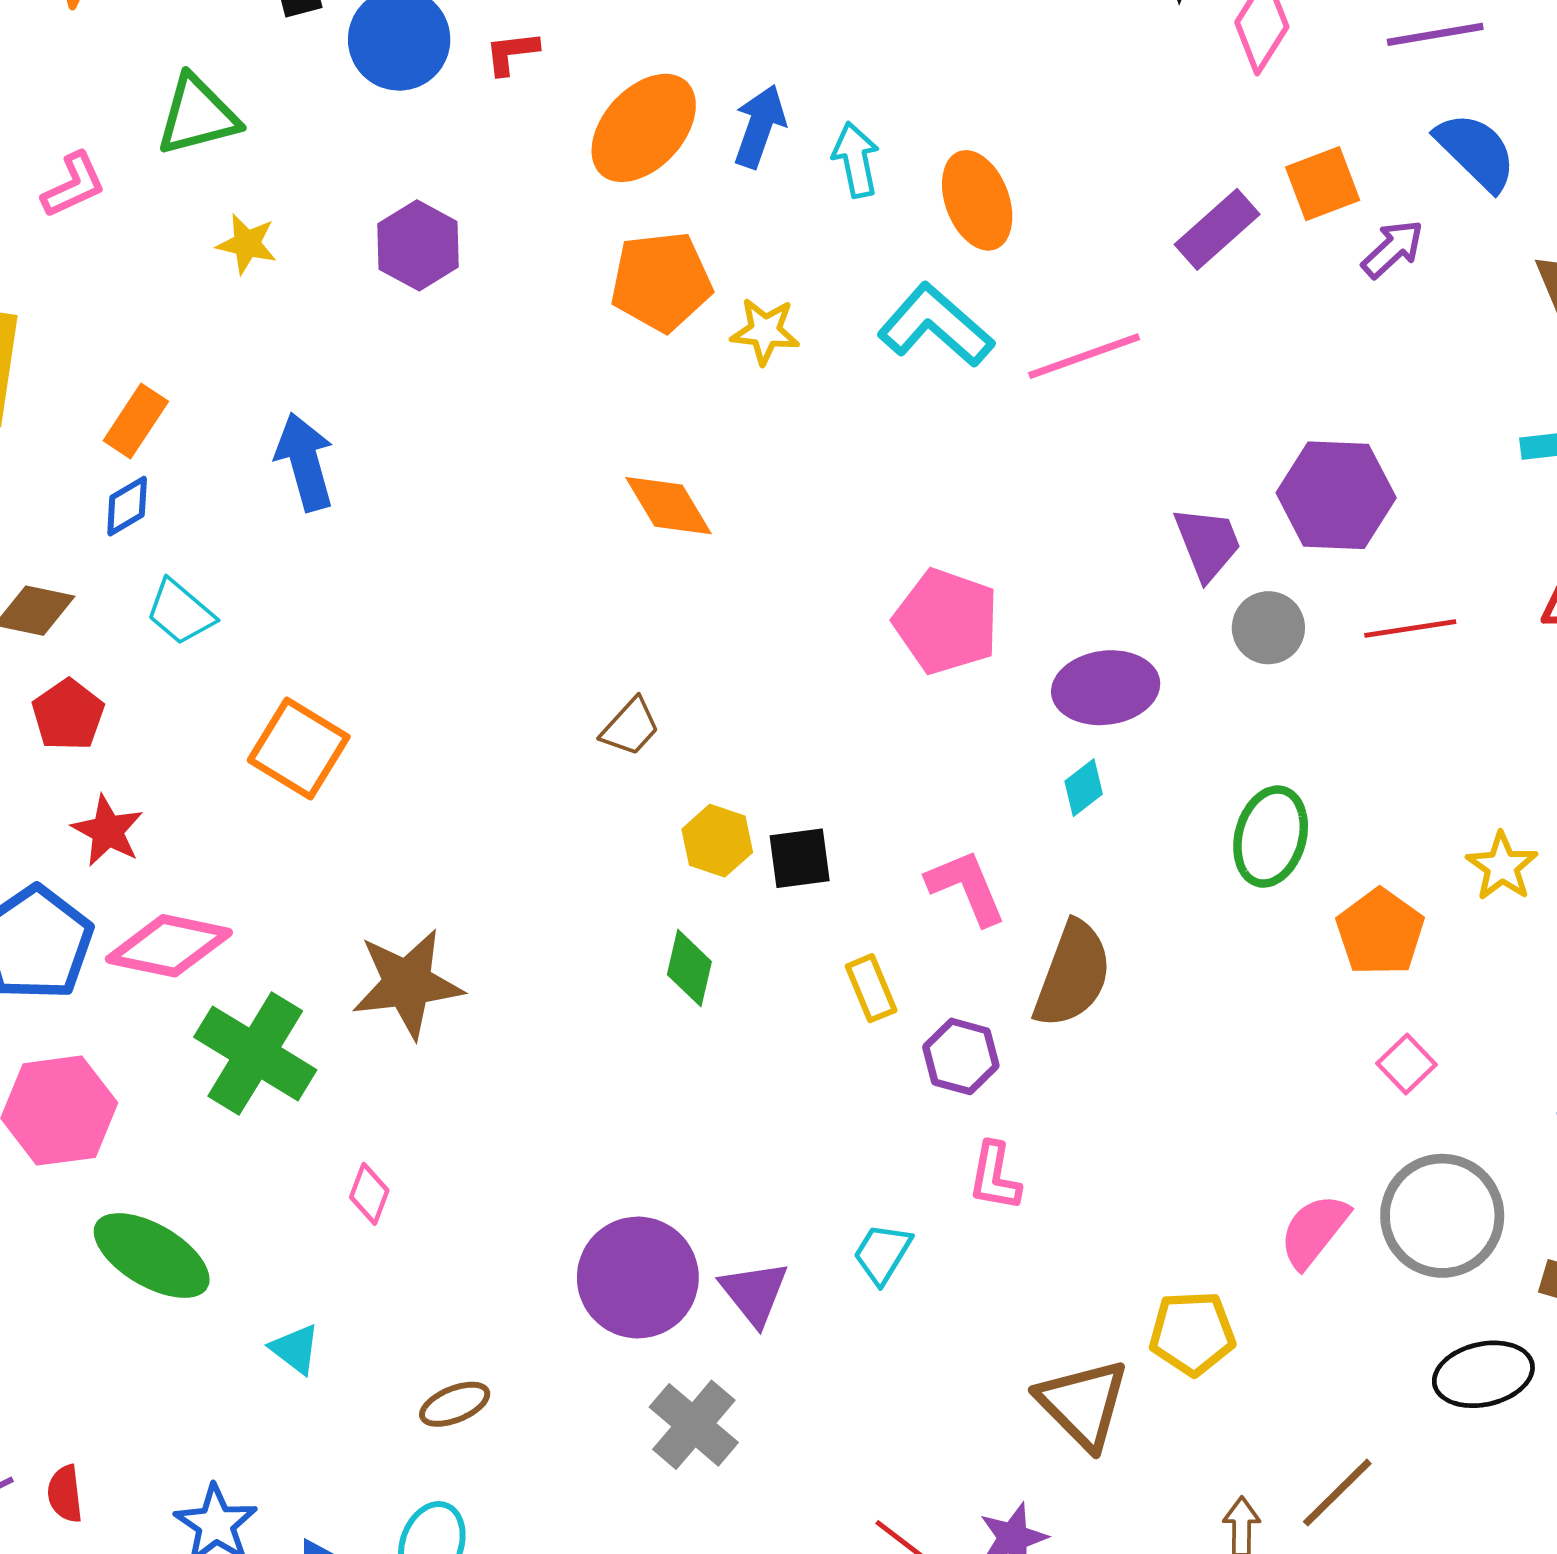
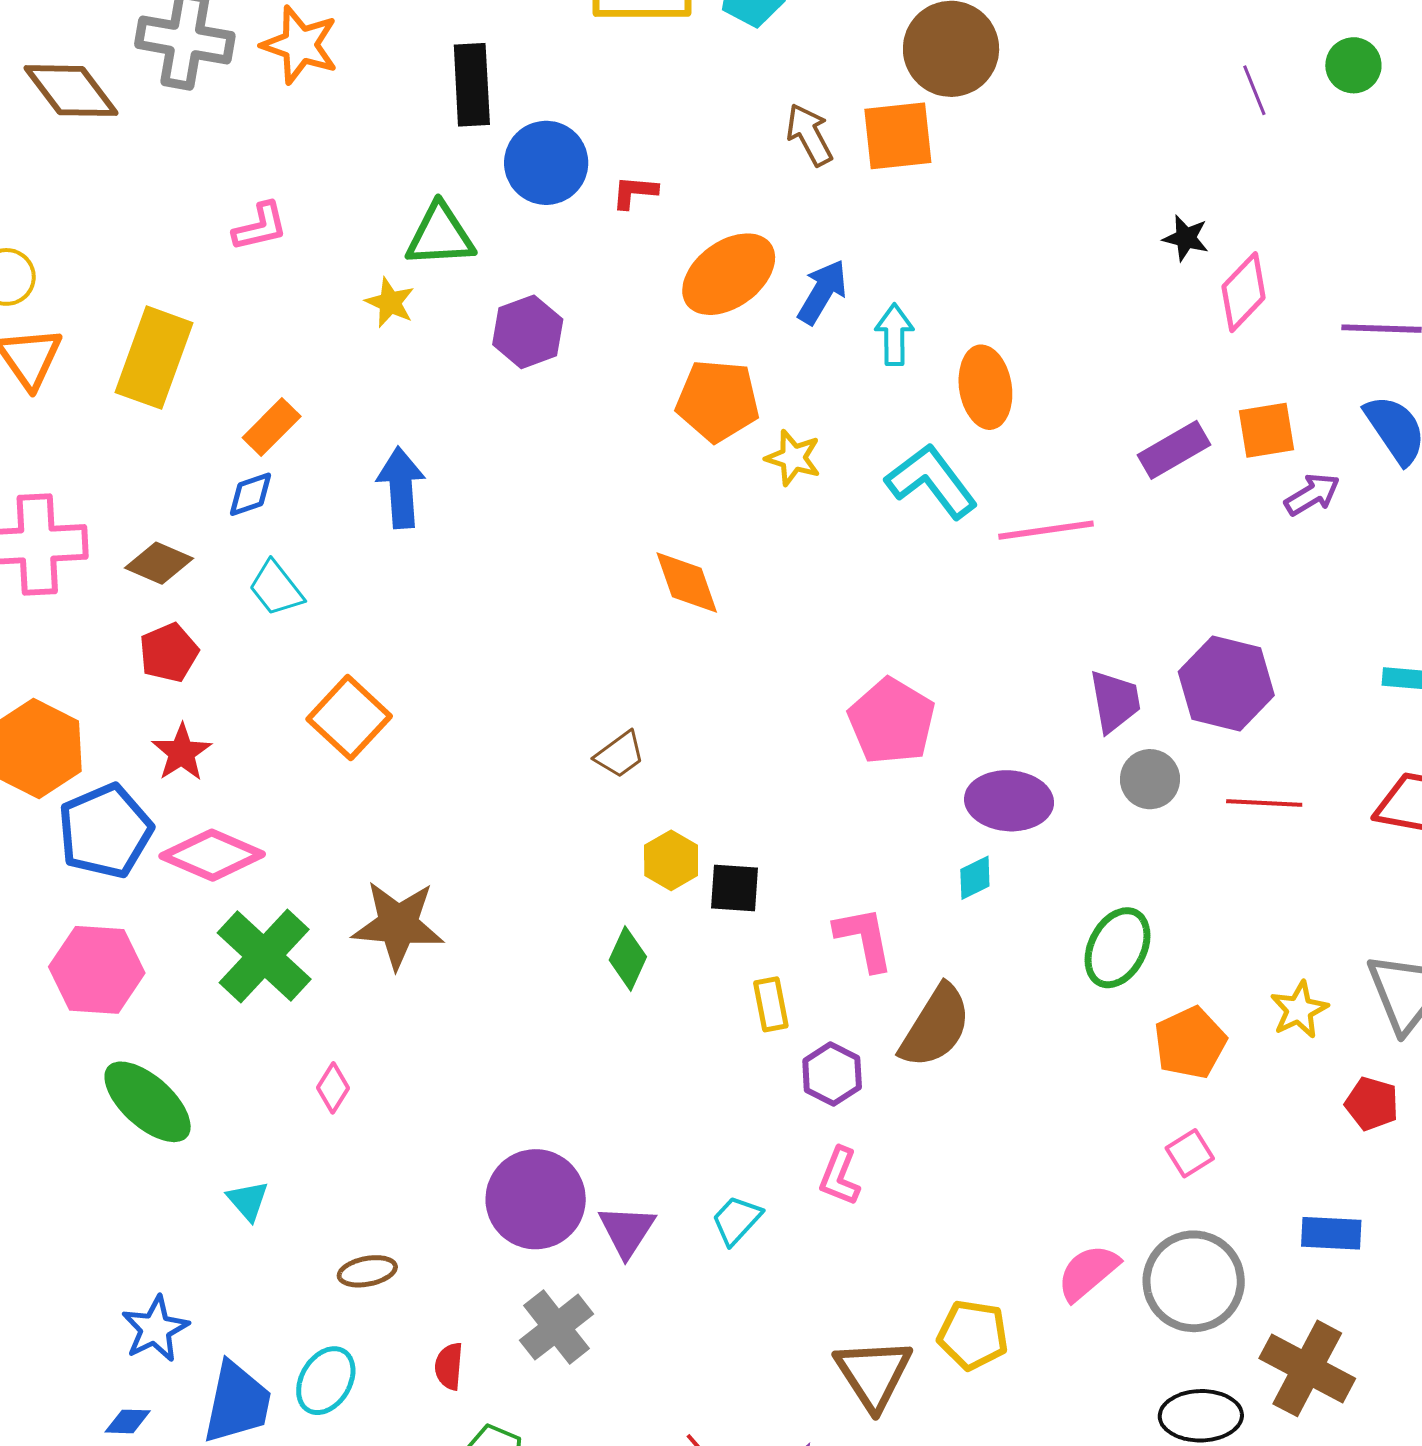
green triangle: (198, 115) -> (440, 235), moved
red semicircle: (65, 1494) -> (449, 1366), moved

